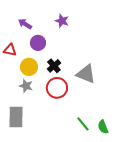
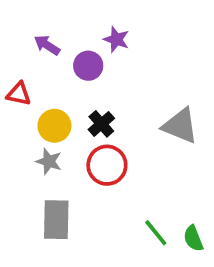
purple circle: (38, 43) -> (88, 66), moved
gray triangle: (86, 74) -> (180, 126), moved
gray rectangle: (16, 117) -> (56, 220), moved

